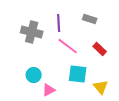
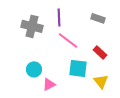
gray rectangle: (90, 19) -> (98, 18), moved
red rectangle: (100, 49) -> (100, 52), moved

